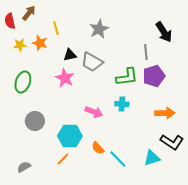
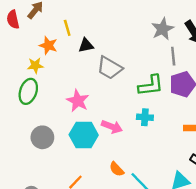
gray star: (99, 29) -> (163, 29), moved
yellow star: (20, 45) -> (35, 65), moved
black triangle: (70, 55) -> (86, 45), moved
pink star: (65, 78) -> (78, 101), moved
cyan hexagon: (70, 136) -> (84, 135), moved

